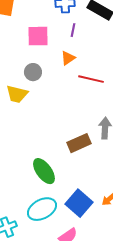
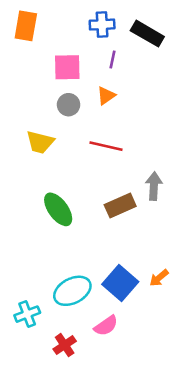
gray circle: (33, 72) -> (69, 105), moved
red line: (91, 79) -> (106, 146), moved
green ellipse: (44, 171) -> (58, 209), moved

